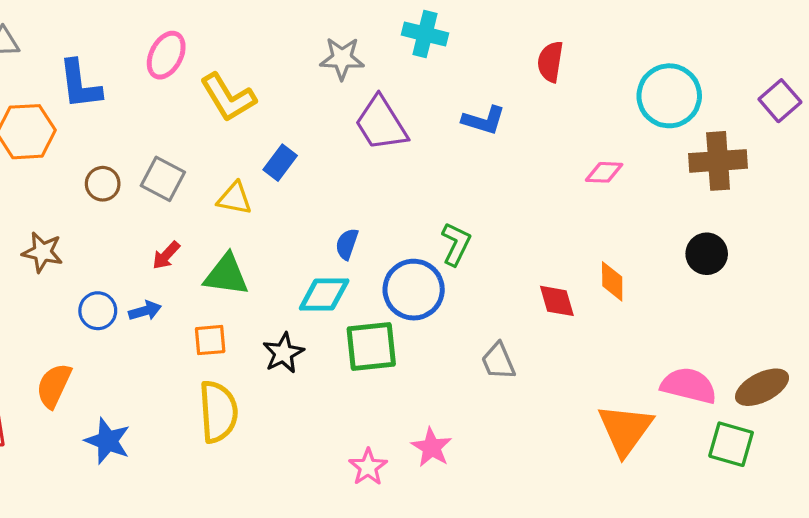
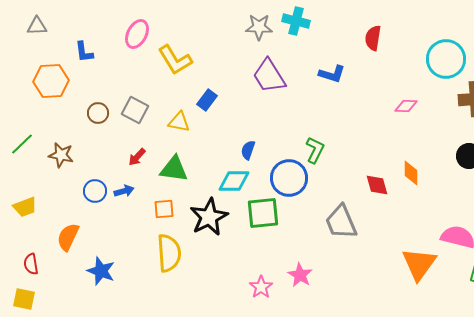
gray star: (342, 58) -> (259, 27), moved
blue L-shape: (80, 84) -> (84, 52), size x0.7
black star: (283, 353) -> (209, 217), size x1.5
gray trapezoid: (498, 361) -> (341, 222), size x1.5

